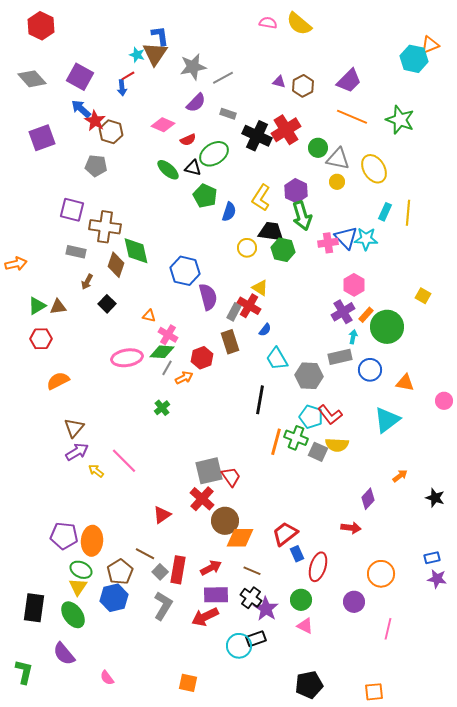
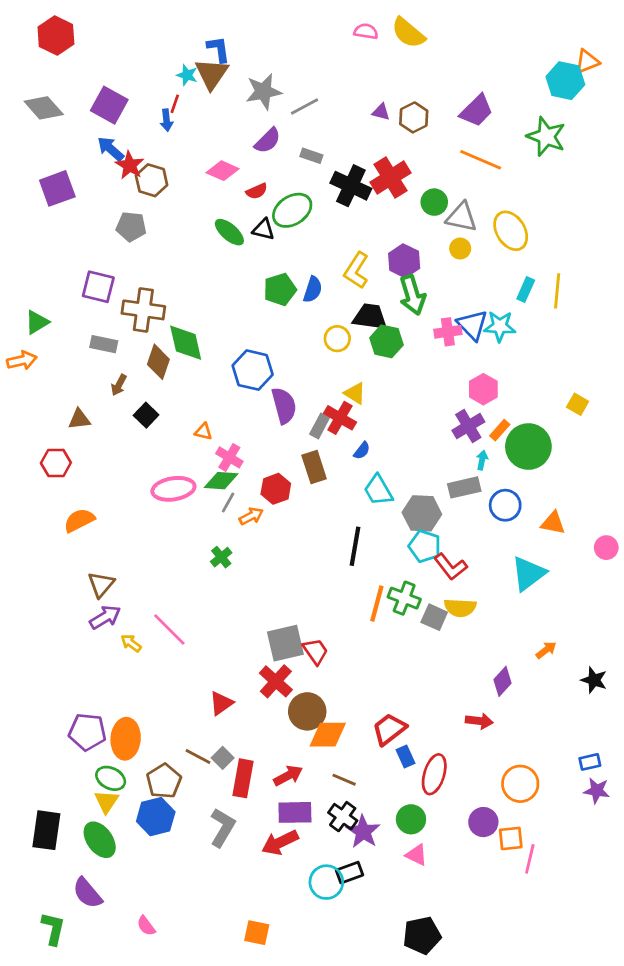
red line: (128, 76) -> (175, 104), turned -40
green star: (400, 120) -> (546, 137), moved
green pentagon: (205, 196) -> (280, 289), moved, turned 30
green triangle: (37, 306) -> (37, 322), moved
cyan pentagon: (311, 417) -> (425, 546), moved
gray square: (160, 572) -> (223, 758), moved
green L-shape: (24, 672) -> (53, 929), moved
orange square: (374, 692) -> (511, 838), moved

